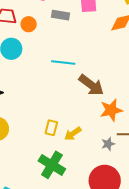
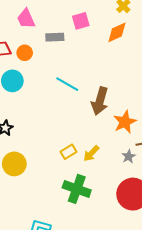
cyan line: (63, 63) -> (67, 84), turned 35
brown arrow: (91, 85) -> (100, 101), turned 80
yellow rectangle: (51, 128) -> (68, 152), turned 56

